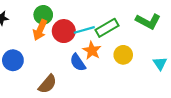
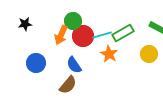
green circle: (43, 15) -> (73, 21), moved
yellow circle: (123, 55) -> (149, 54), moved
blue semicircle: (78, 62) -> (74, 65), moved

